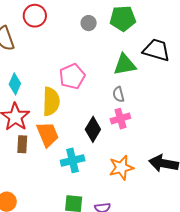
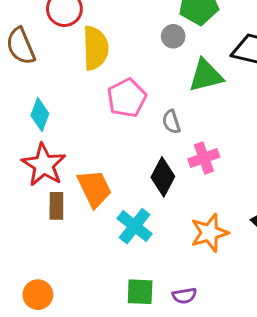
gray circle: (89, 23) -> (173, 36), moved
gray semicircle: (118, 94) -> (171, 122), moved
yellow semicircle: (51, 101) -> (95, 48), moved
cyan cross: (73, 160) -> (135, 226), turned -35

